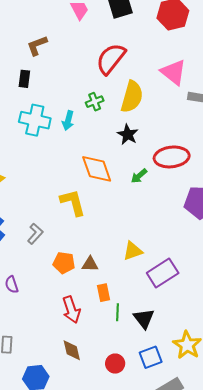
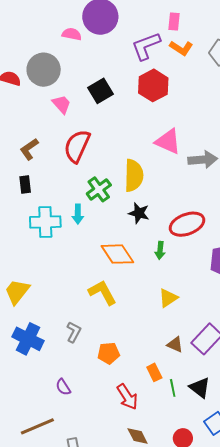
red semicircle: (111, 59) -> (77, 146), moved
green cross: (95, 102) -> (99, 189), size x1.4
green arrow: (139, 176) -> (160, 250), turned -30
yellow triangle: (133, 251) -> (168, 298), moved
brown triangle: (90, 264) -> (175, 345), moved, turned 36

